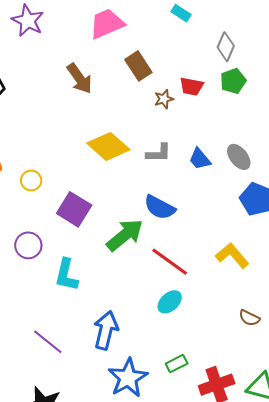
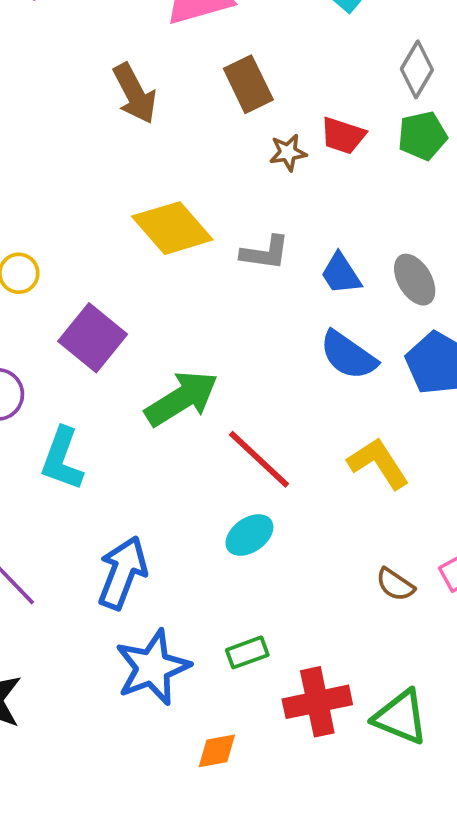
blue semicircle: (160, 207) -> (348, 355), moved

